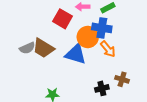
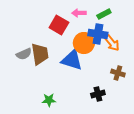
brown trapezoid: (43, 48) -> (40, 54), turned -130
orange arrow: (108, 49) -> (112, 43), moved
brown cross: (122, 79) -> (118, 73), moved

